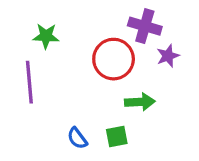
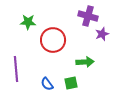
red circle: (114, 59) -> (53, 40), moved
purple line: (29, 82) -> (16, 69), moved

